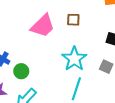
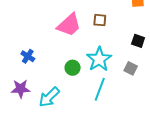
green circle: (21, 71) -> (73, 68), moved

